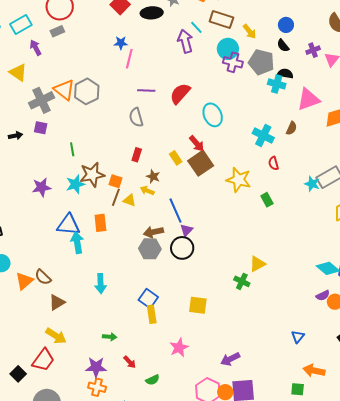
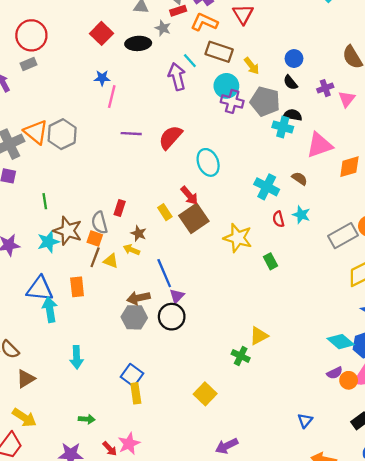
gray semicircle: (136, 117) -> (99, 223), moved
brown semicircle: (291, 128) -> (300, 179), turned -80
brown star: (92, 175) -> (68, 231), turned 30
cyan star: (312, 184) -> (301, 215), moved
yellow square: (198, 305) -> (205, 394), moved, turned 36
pink star: (179, 348) -> (129, 444), moved

